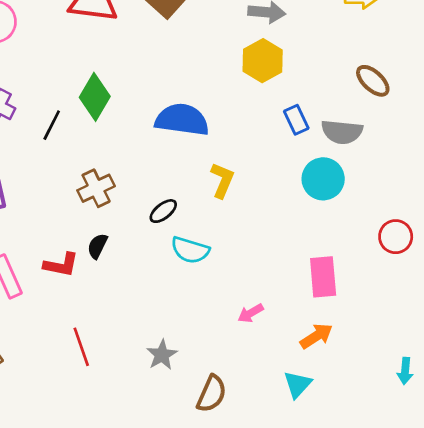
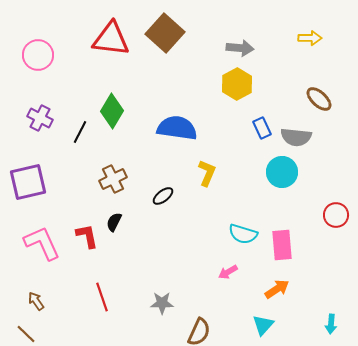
cyan semicircle: (190, 250) -> (243, 234), moved
red L-shape: (61, 265) -> (87, 236), turned -112
gray star: (162, 355) -> (162, 303), turned 30
cyan arrow: (405, 371) -> (331, 324), moved

